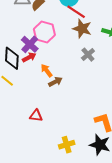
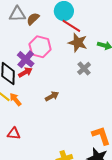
orange arrow: (47, 71) -> (15, 99), moved
red triangle: (36, 116) -> (14, 133), moved

